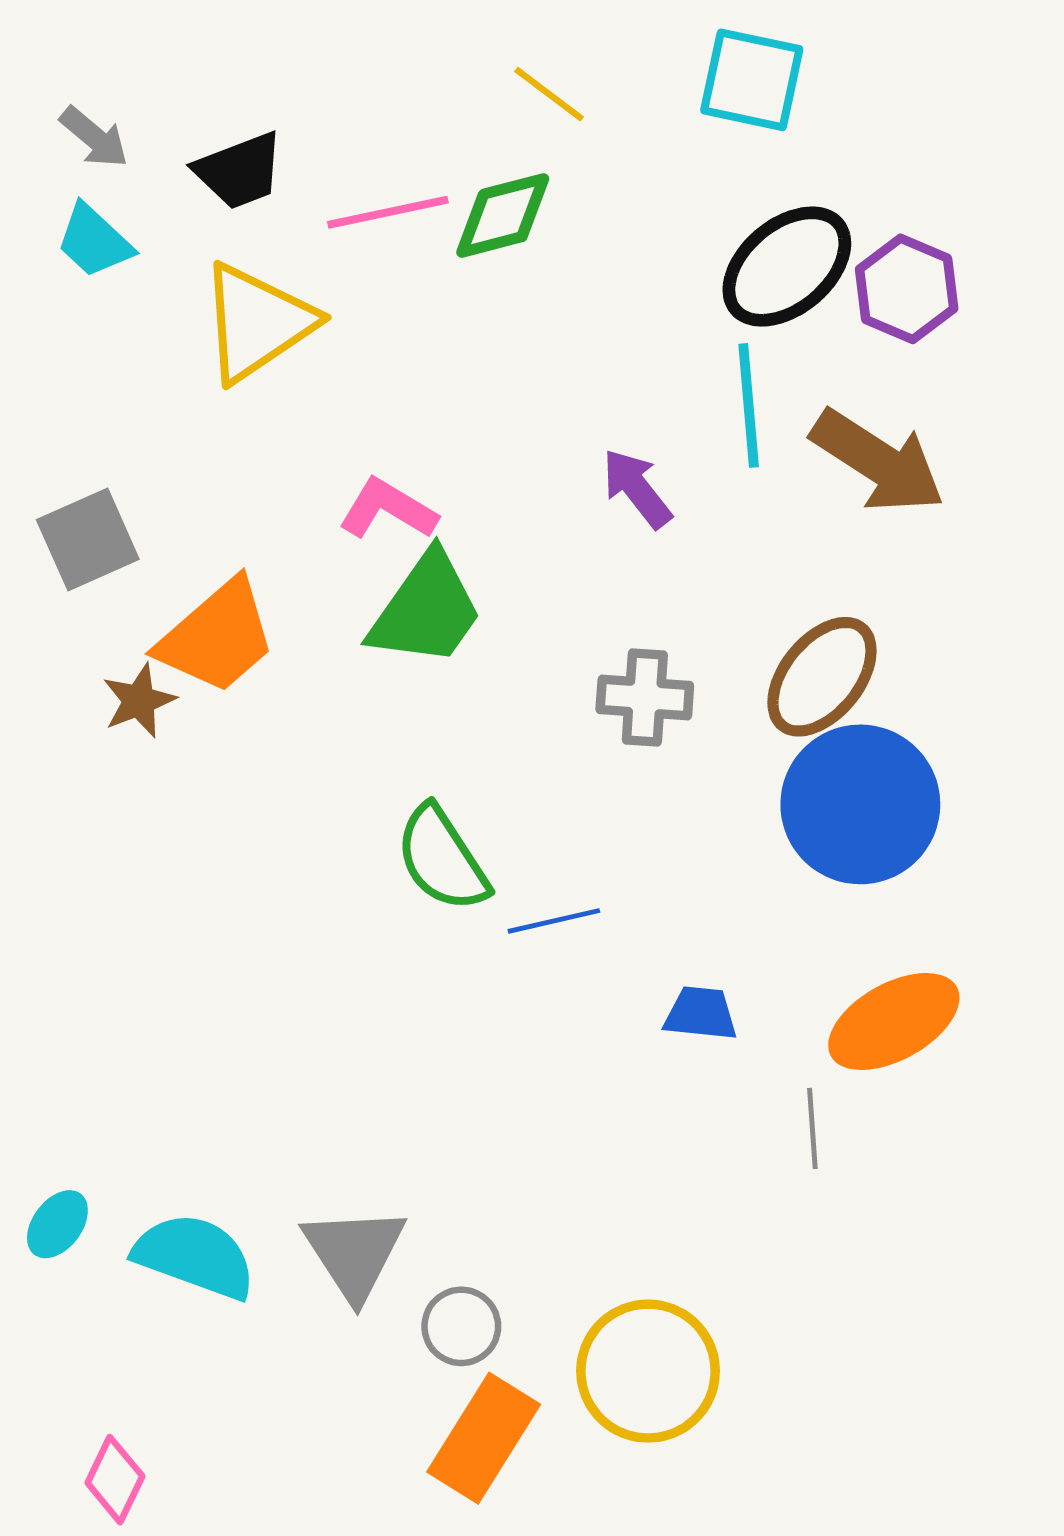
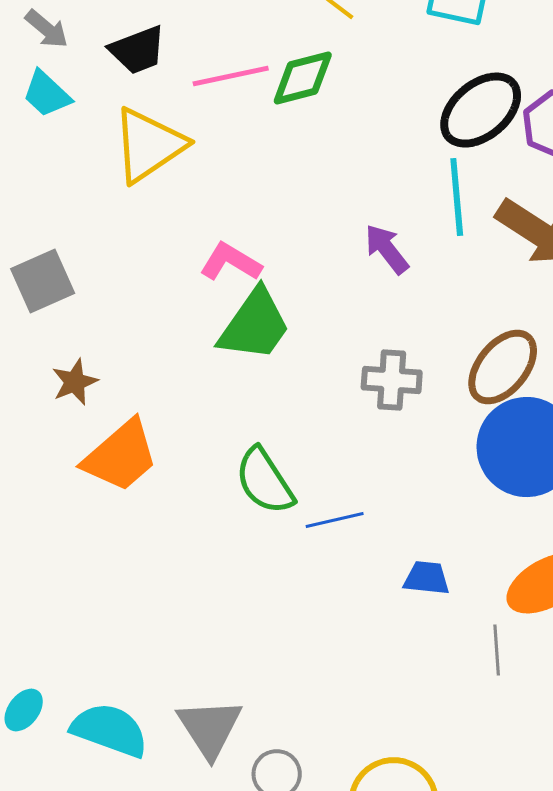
orange trapezoid: (217, 637) -> (121, 456), moved

